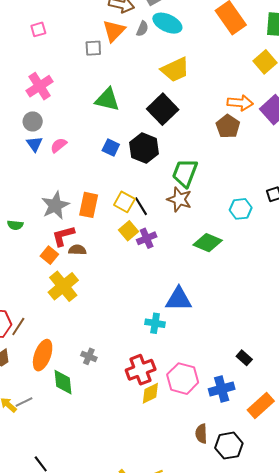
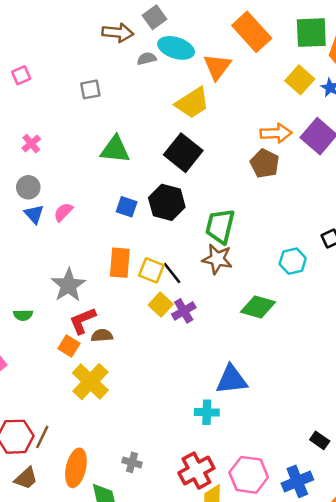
gray semicircle: (142, 29) -> (147, 59), turned -119
orange triangle: (114, 31) -> (217, 67), moved
pink cross: (40, 86) -> (31, 144), size x0.6
orange rectangle: (89, 205) -> (120, 263), moved

